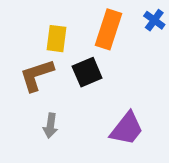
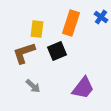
gray arrow: (50, 126) -> (33, 86), turned -56

